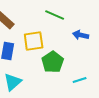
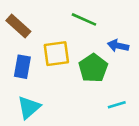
green pentagon: (53, 62) -> (93, 68), moved

